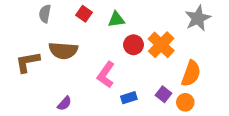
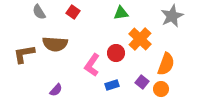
gray semicircle: (45, 14) -> (39, 12), turned -42
green triangle: (116, 19) -> (121, 13), moved
red circle: (133, 45) -> (116, 53), moved

